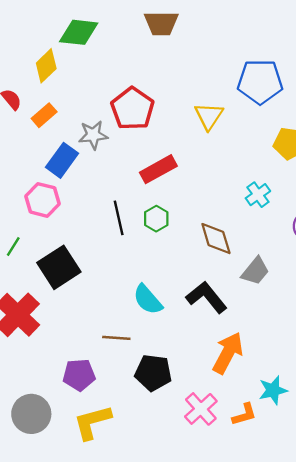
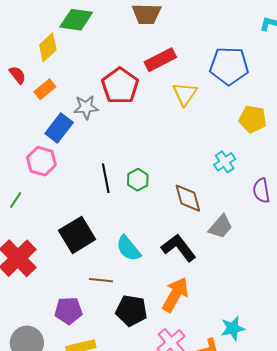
red rectangle: (158, 169) -> (160, 60), moved
black square: (59, 267) -> (77, 235), moved
orange arrow: (228, 353) -> (175, 295), moved

